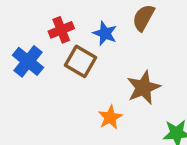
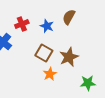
brown square: (80, 61) -> (44, 53), moved

